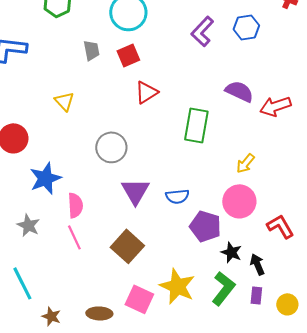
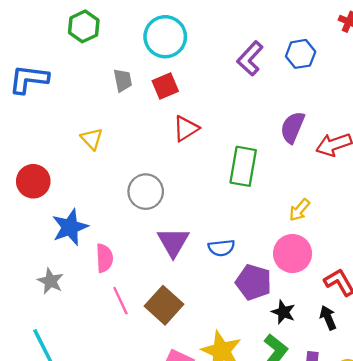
purple semicircle: (239, 91) -> (293, 127), turned -92
pink line: (74, 237) -> (120, 301), moved
black arrow: (257, 264) -> (328, 318), moved

